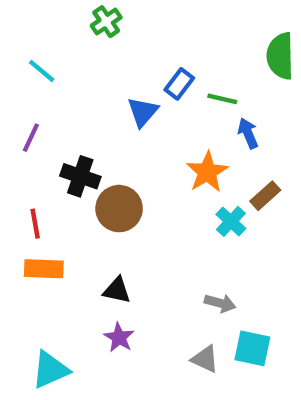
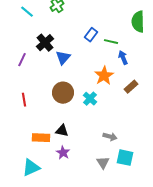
cyan line: (42, 71) -> (27, 12), moved
blue triangle: (143, 112) -> (63, 58), moved
black cross: (80, 176) -> (45, 43), moved, turned 30
cyan cross: (231, 221) -> (90, 99), moved
orange rectangle: (44, 269) -> (41, 138), moved
gray triangle: (205, 359) -> (103, 163), turned 32

